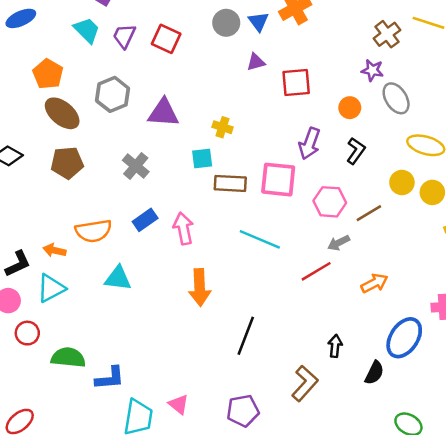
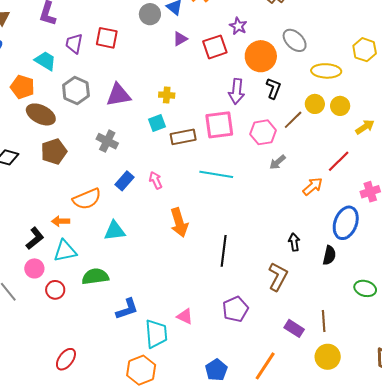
cyan trapezoid: (87, 30) -> (45, 61), moved
purple star: (372, 70) -> (238, 26), moved, turned 30
orange circle: (350, 108) -> (261, 56), size x1.8
brown line: (369, 213) -> (293, 120), moved
pink arrow: (183, 229) -> (156, 180), size x0.7
red line: (316, 271) -> (339, 161), moved
cyan triangle: (51, 288) -> (65, 251), turned 30
green semicircle: (68, 358) -> (95, 277), moved

